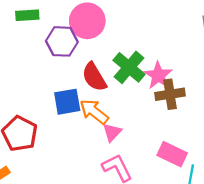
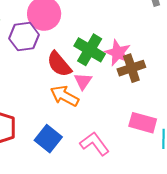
blue square: (67, 102) -> (48, 139), moved, turned -32
pink triangle: (112, 132) -> (83, 81), moved

